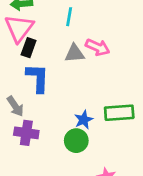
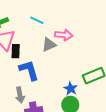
cyan line: (69, 17) -> (37, 20), turned -56
gray arrow: (15, 106) -> (20, 95), turned 42

